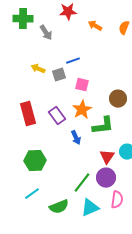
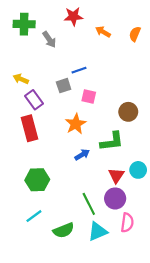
yellow arrow: (38, 69) -> (21, 79), moved
orange star: (82, 110) -> (76, 124), moved
purple rectangle: (57, 116) -> (34, 100), moved
blue arrow: (76, 138) -> (82, 155), turned -96
green line: (82, 183) -> (89, 204), turned -65

